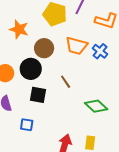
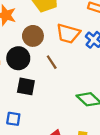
brown line: (66, 82) -> (52, 62), moved

